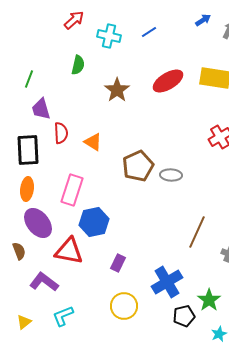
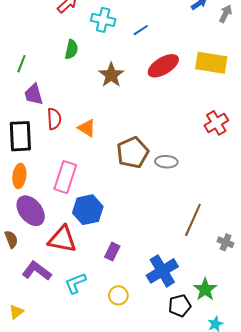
blue line: (149, 32) -> (141, 30), moved
yellow circle: (124, 306) -> (118, 295), size x0.7
cyan L-shape: (63, 316) -> (76, 283), moved

